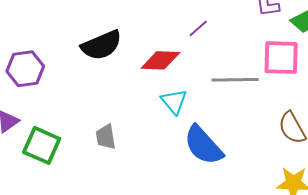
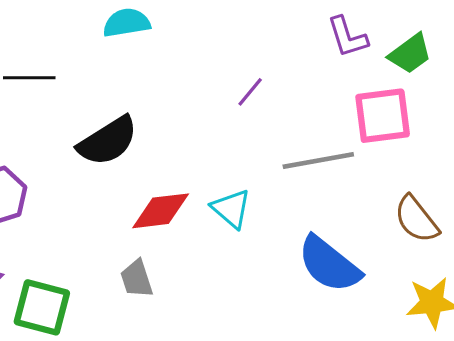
red diamond: (160, 60) -> (161, 211), moved
blue semicircle: (203, 145) -> (329, 264), moved

